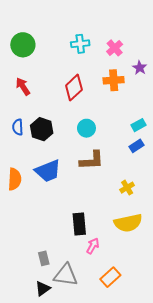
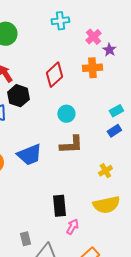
cyan cross: (80, 44) -> (60, 21), moved
purple star: (140, 68) -> (109, 50), moved
black hexagon: (42, 129) -> (18, 96), moved

